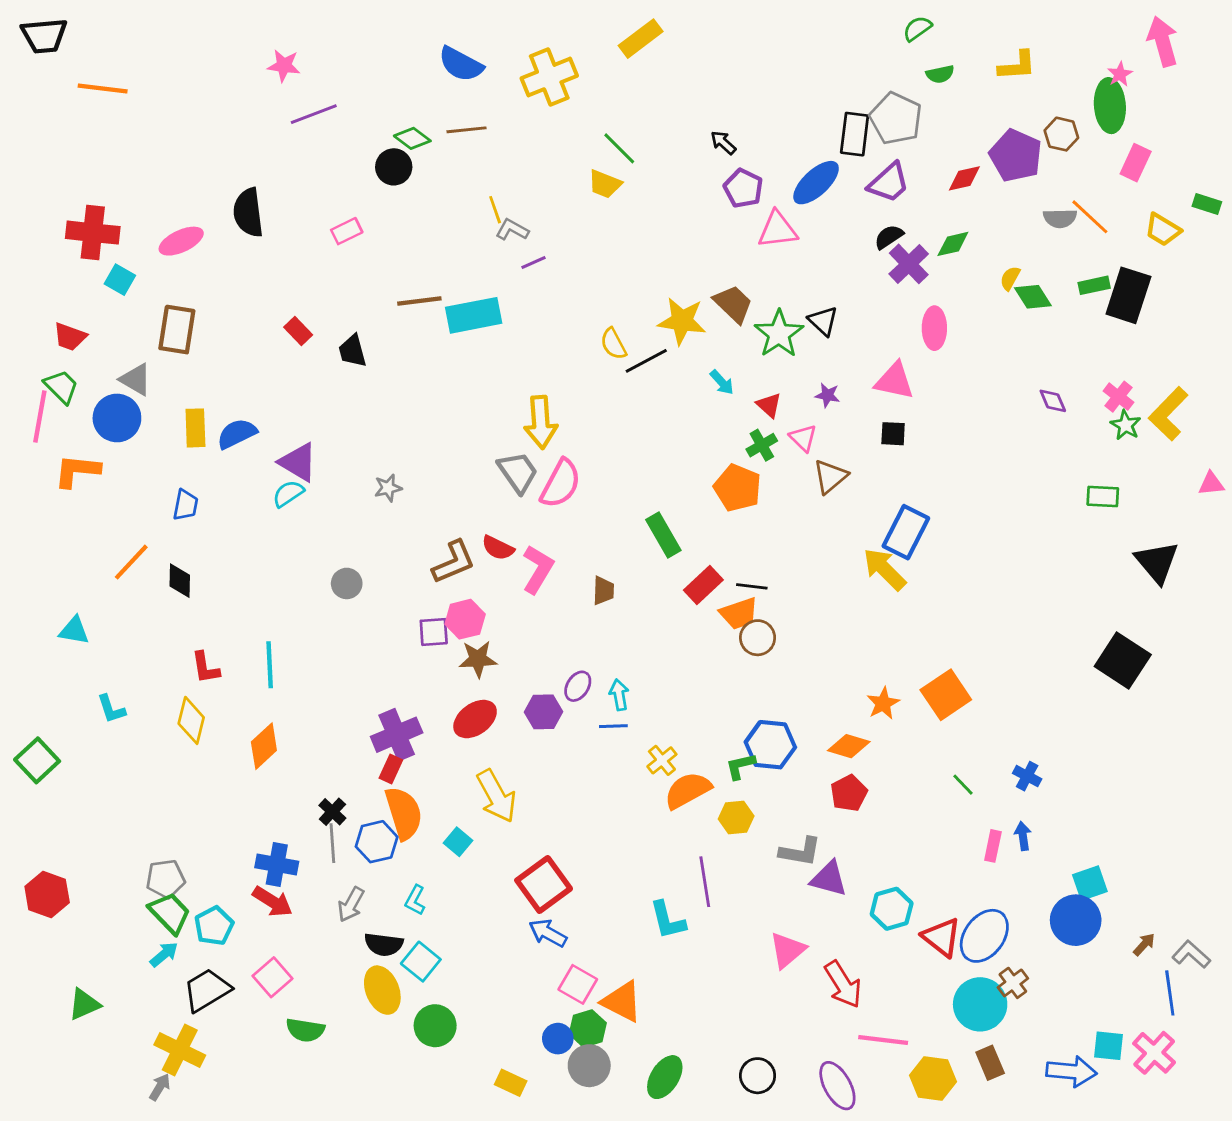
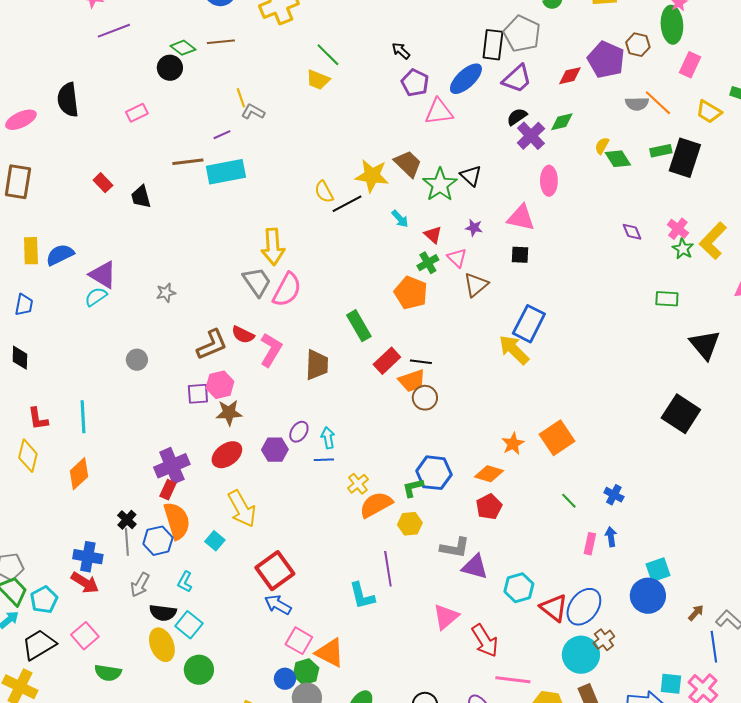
purple line: (534, 262) -> (222, 135), moved
brown trapezoid: (603, 591) -> (317, 365), size x1.5

